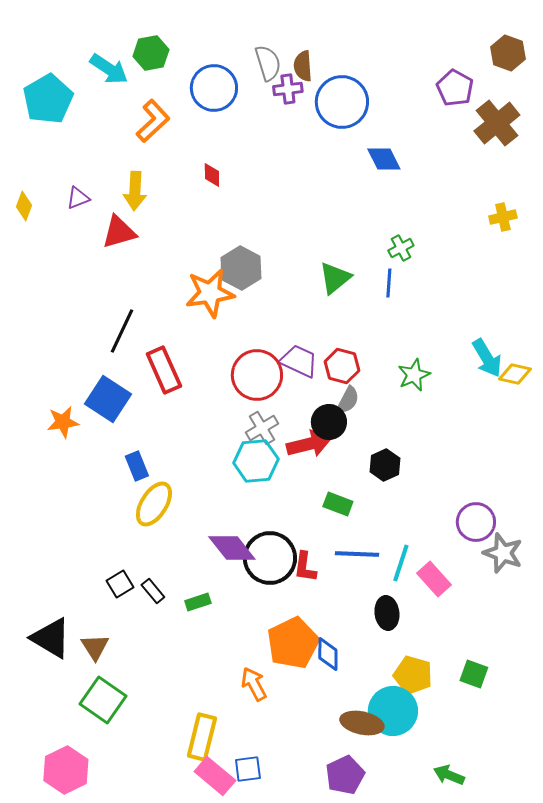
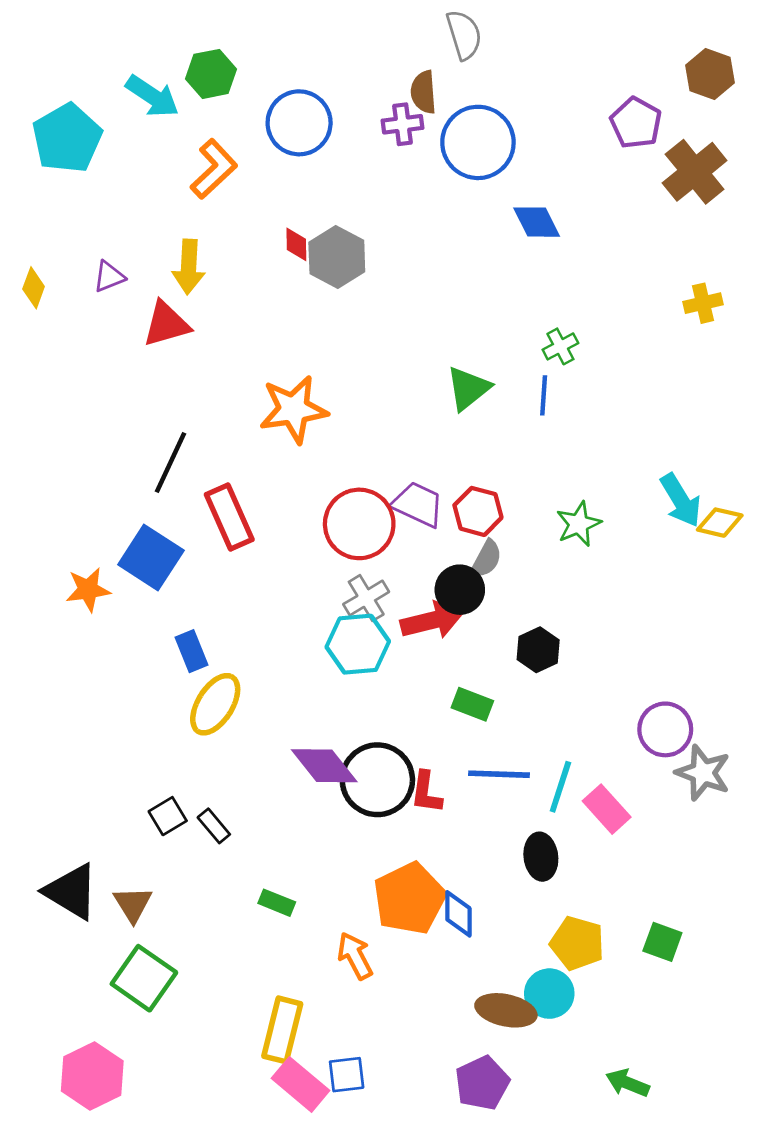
gray semicircle: (268, 63) -> (464, 35), moved
gray hexagon: (241, 268) -> (337, 257), moved
green rectangle: (198, 602) -> (277, 903), moved, turned 40
cyan circle: (393, 711) -> (549, 994), size x0.7

